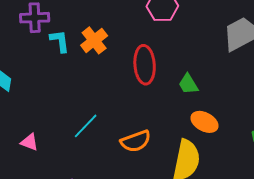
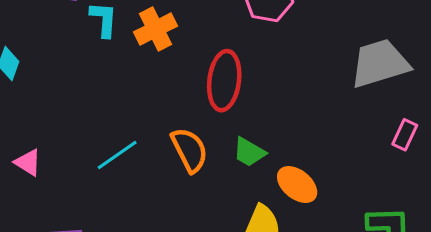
green trapezoid: (188, 84) -> (249, 152), moved, turned -40
orange semicircle: (136, 141) -> (189, 150), moved, turned -108

